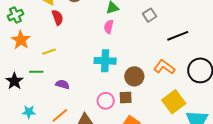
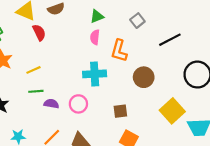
orange L-shape: (164, 67) -> (119, 51), moved, turned -105
green line: (36, 72) -> (36, 91), moved
brown circle: (134, 76) -> (144, 77), moved
pink circle: (106, 101) -> (78, 104), moved

